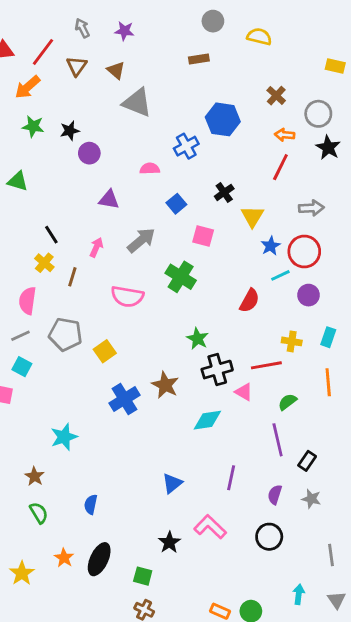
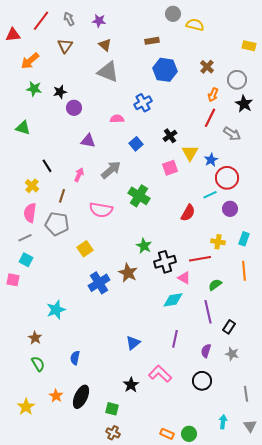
gray circle: (213, 21) -> (173, 14), moved
red line: (43, 52) -> (41, 21), moved
brown triangle: (116, 70) -> (105, 45), moved
blue hexagon: (223, 119) -> (165, 70), moved
orange arrow: (285, 135) -> (213, 95), turned -72
gray arrow: (311, 208) -> (232, 134), moved, turned 36
pink square: (203, 236) -> (170, 168), moved, turned -35
blue star: (271, 246) -> (211, 160), moved
yellow cross: (44, 263) -> (32, 186), moved
gray pentagon: (65, 334) -> (57, 224), moved
green star: (198, 339) -> (144, 246), moved
cyan diamond: (207, 420) -> (173, 300), moved

